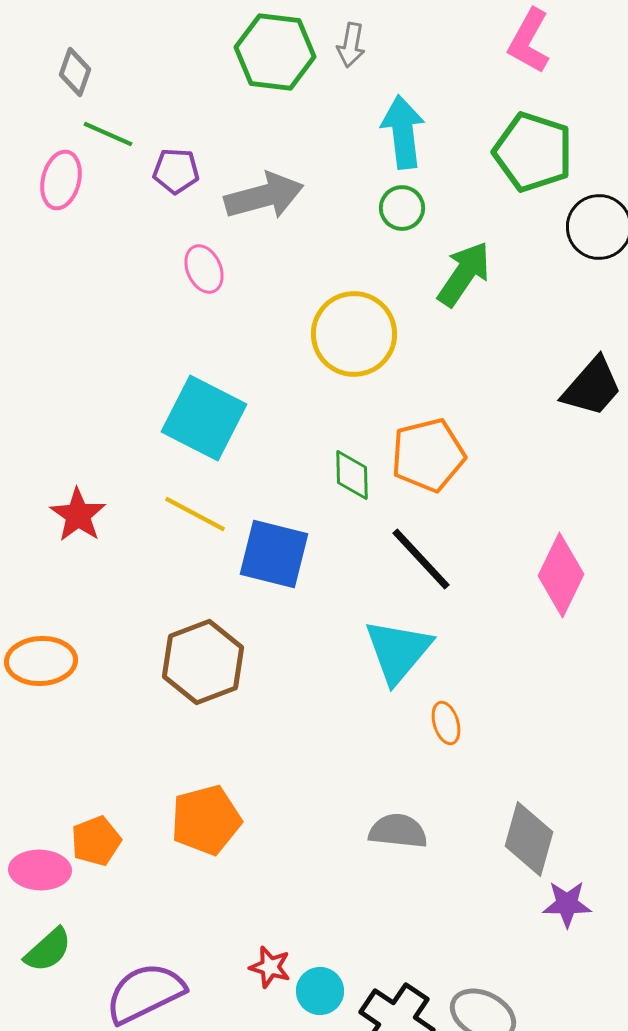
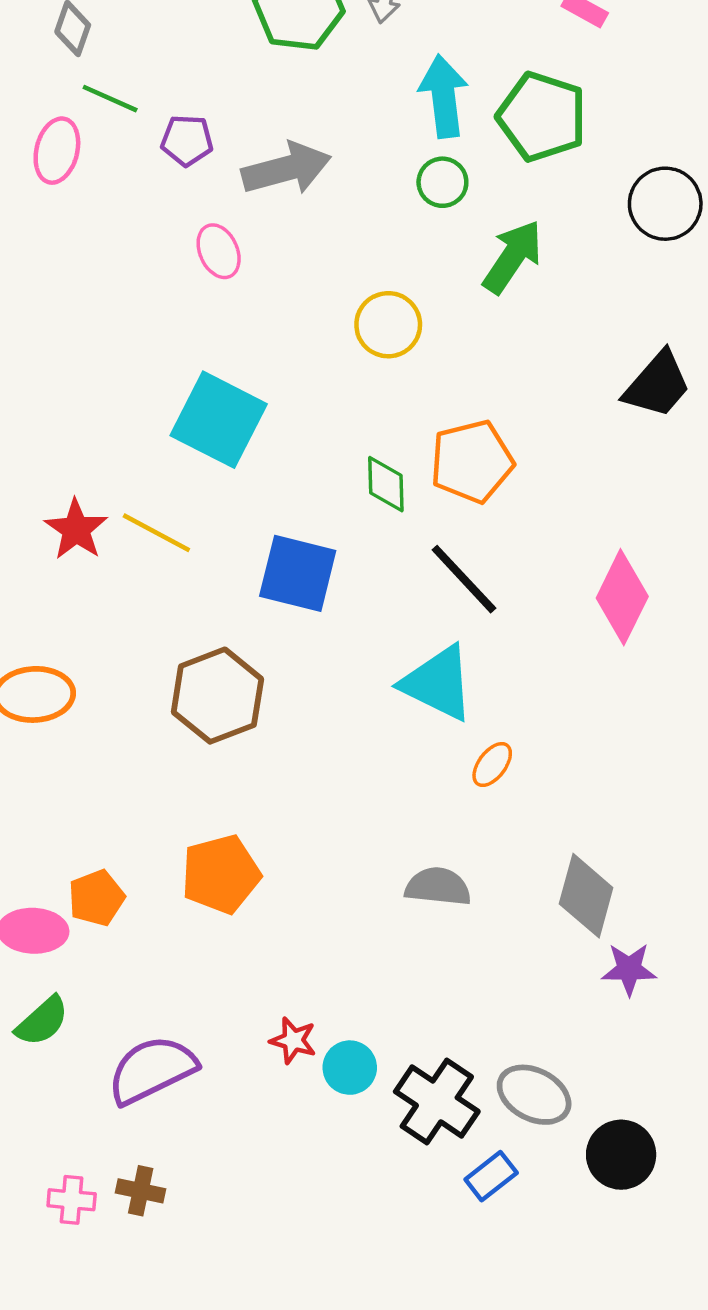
green pentagon: (533, 152) -> (542, 117), moved
yellow circle: (354, 334) -> (388, 325), size x0.7
yellow line: (195, 514) -> (156, 533), moved
cyan triangle: (398, 651) -> (438, 683), turned -44
orange ellipse: (446, 723) -> (492, 765), turned 54

